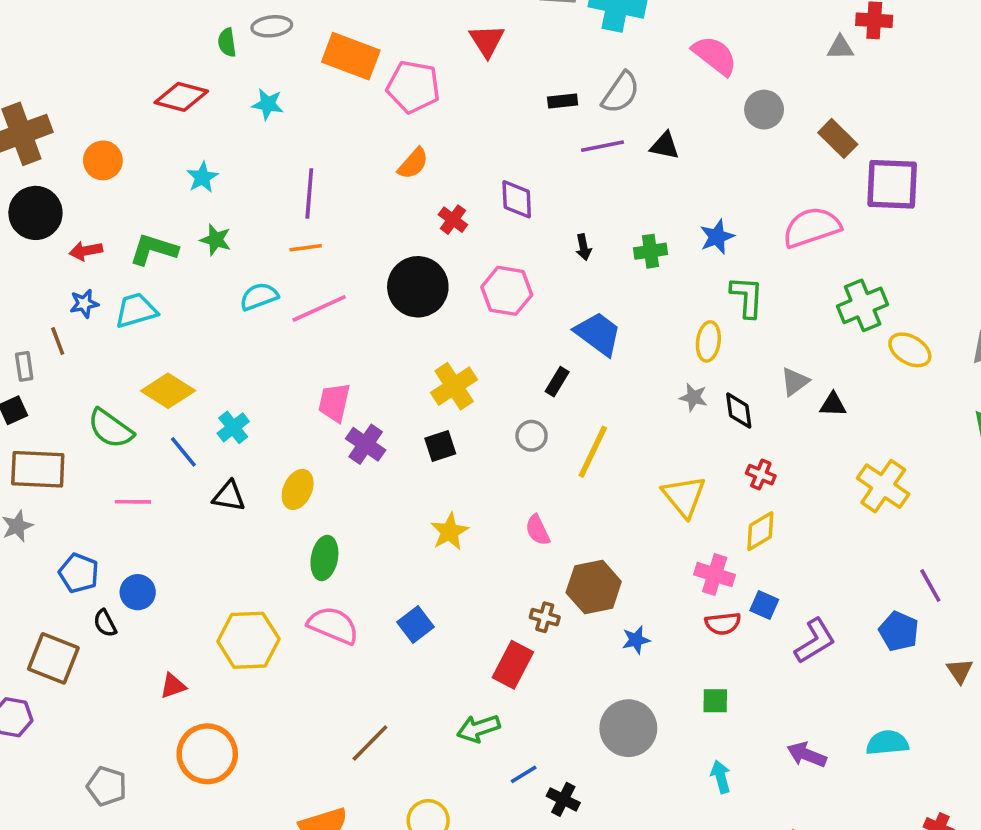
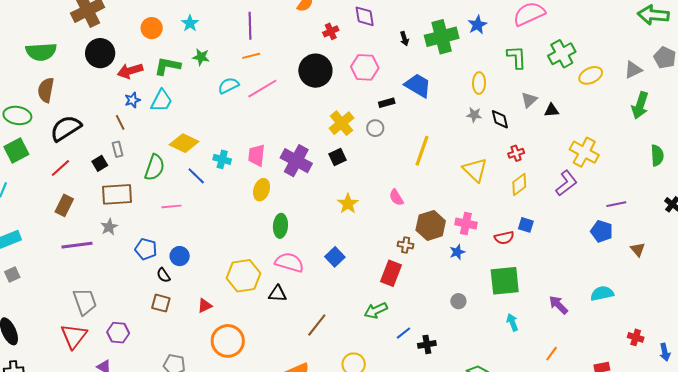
orange circle: (103, 160) -> (152, 28), moved
red cross: (453, 220) -> (331, 31), turned 35
red arrow: (86, 251) -> (130, 71), size x1.4
green cross: (651, 251) -> (442, 37), size x1.8
green L-shape: (747, 297) -> (517, 57), moved
cyan trapezoid: (136, 310) -> (161, 101), turned 140
yellow ellipse: (910, 350) -> (591, 75), turned -50
gray rectangle: (24, 366) -> (118, 149), moved
black rectangle: (557, 382) -> (387, 103), moved, turned 49
pink trapezoid: (334, 402) -> (256, 155), moved
cyan cross: (233, 427) -> (222, 159), turned -30
green semicircle: (111, 429) -> (155, 167), turned -100
gray circle: (532, 436) -> (375, 128), moved
purple cross: (366, 444) -> (296, 161), size x1.4
red cross: (761, 475) -> (516, 153), turned -35
black triangle: (229, 496) -> (278, 294), moved
pink cross: (715, 575) -> (466, 223), moved
purple line: (930, 585) -> (616, 204), turned -66
purple L-shape: (815, 641) -> (566, 183), moved
brown square: (53, 658) -> (161, 303), moved, size x0.7
green square: (715, 701) -> (505, 281), size x2.0
gray circle: (628, 728) -> (458, 301), size x0.5
purple arrow: (807, 755) -> (558, 305), turned 30
black cross: (563, 799) -> (427, 344), turned -30

